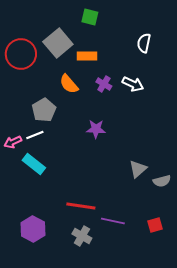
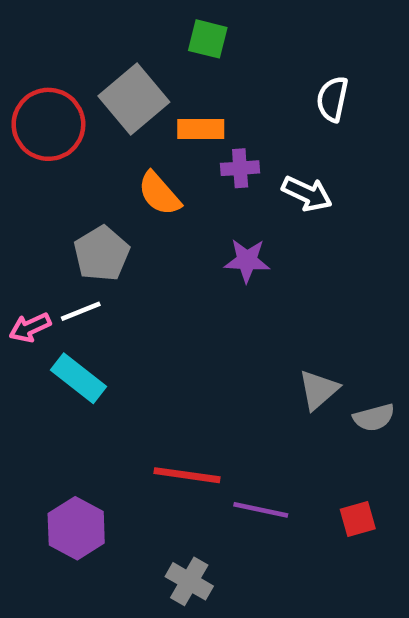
purple cross: (104, 84) -> (240, 168), moved, turned -35
purple star: (96, 129) -> (247, 261), moved
gray cross: (82, 236) -> (189, 581), moved

